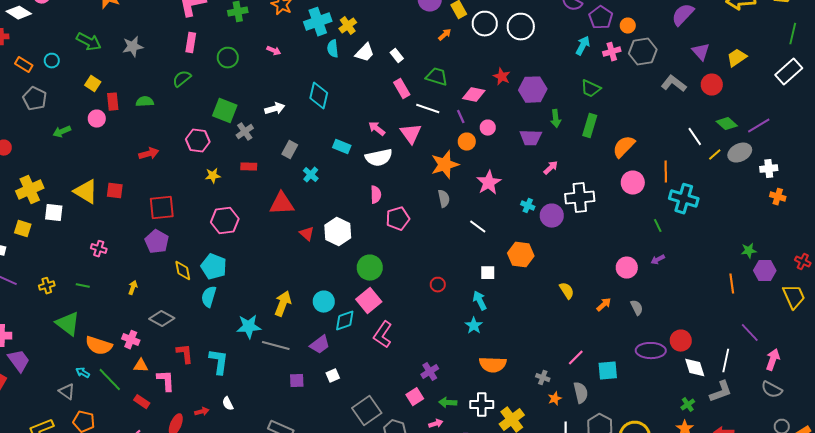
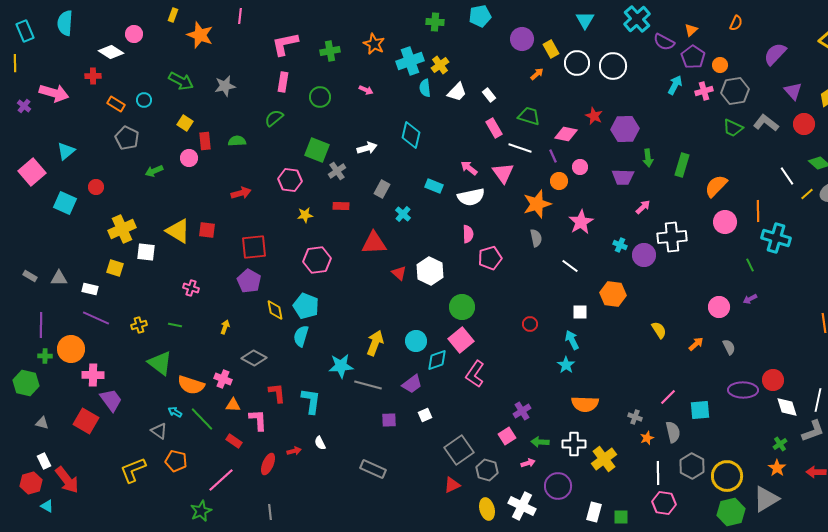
green trapezoid: (591, 89) -> (733, 128), moved

